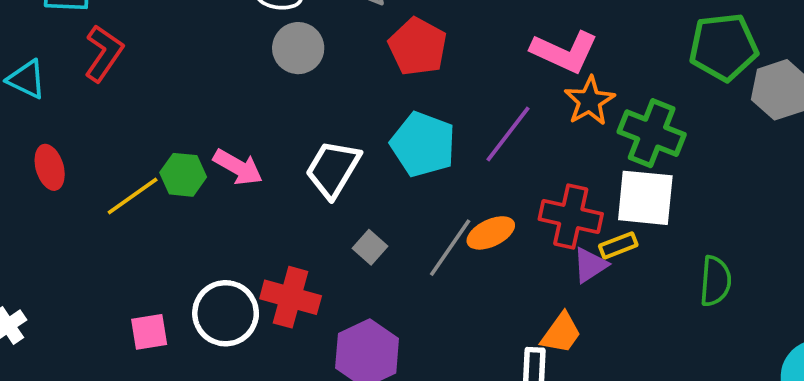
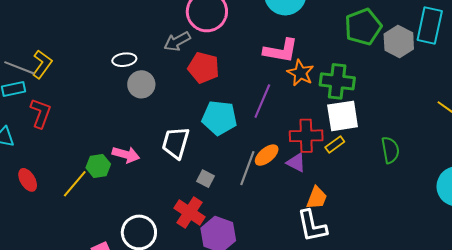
purple triangle: (590, 265) -> (296, 163), moved, turned -45
red cross: (291, 297) -> (189, 213), moved, turned 32

